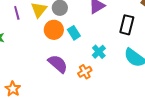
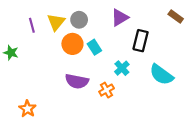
black rectangle: (127, 25) -> (141, 41), moved
purple semicircle: (58, 64) -> (77, 81), turned 150

